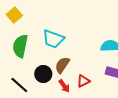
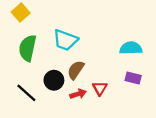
red triangle: (83, 81) -> (100, 88), turned -32
red arrow: (64, 86) -> (78, 94), turned -72

